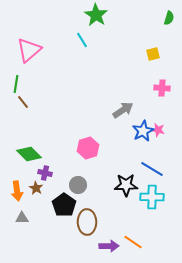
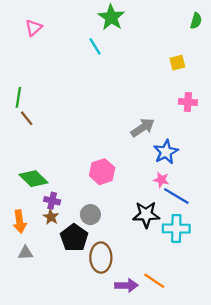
pink triangle: (29, 50) -> (34, 28), moved, size x0.6
pink star: (158, 130) -> (161, 180), moved
brown star: (36, 188) -> (51, 217), moved

